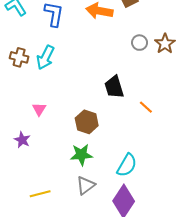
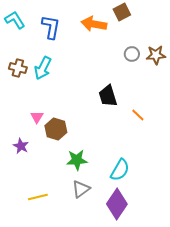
brown star: (165, 44) -> (156, 55), turned 30
brown hexagon: (87, 122) -> (56, 129), moved

